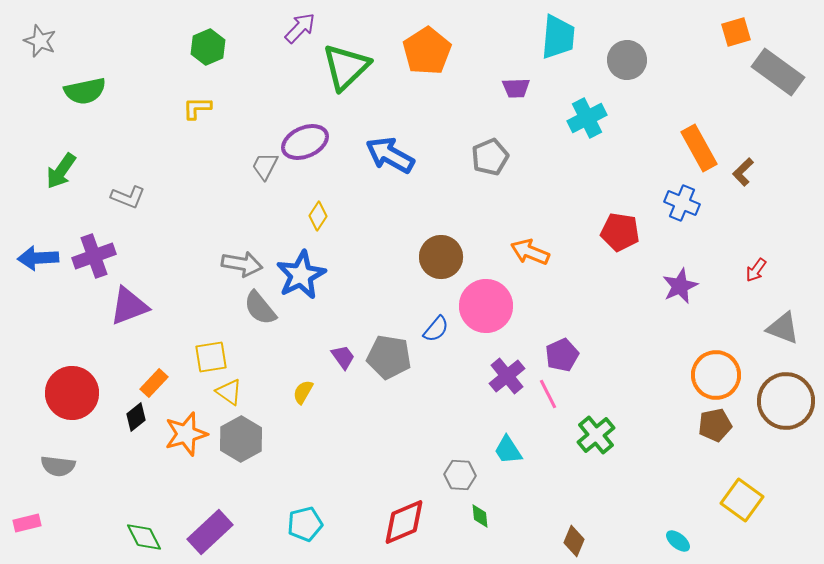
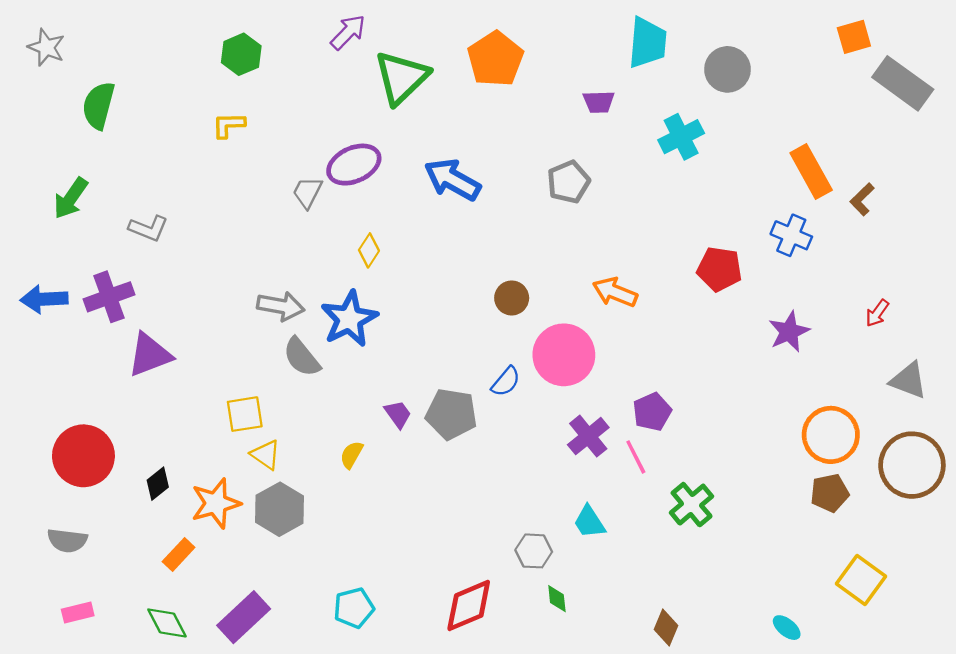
green semicircle: (85, 91) -> (99, 105), turned 117
brown circle: (441, 257) -> (512, 298), size x0.7
orange rectangle: (154, 383) -> (179, 554), moved
pink rectangle: (27, 523) -> (78, 612), moved

